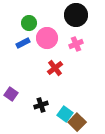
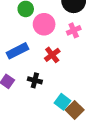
blue rectangle: (23, 43) -> (18, 51), moved, size x1.5
black cross: (41, 105) -> (35, 80), moved, turned 32

